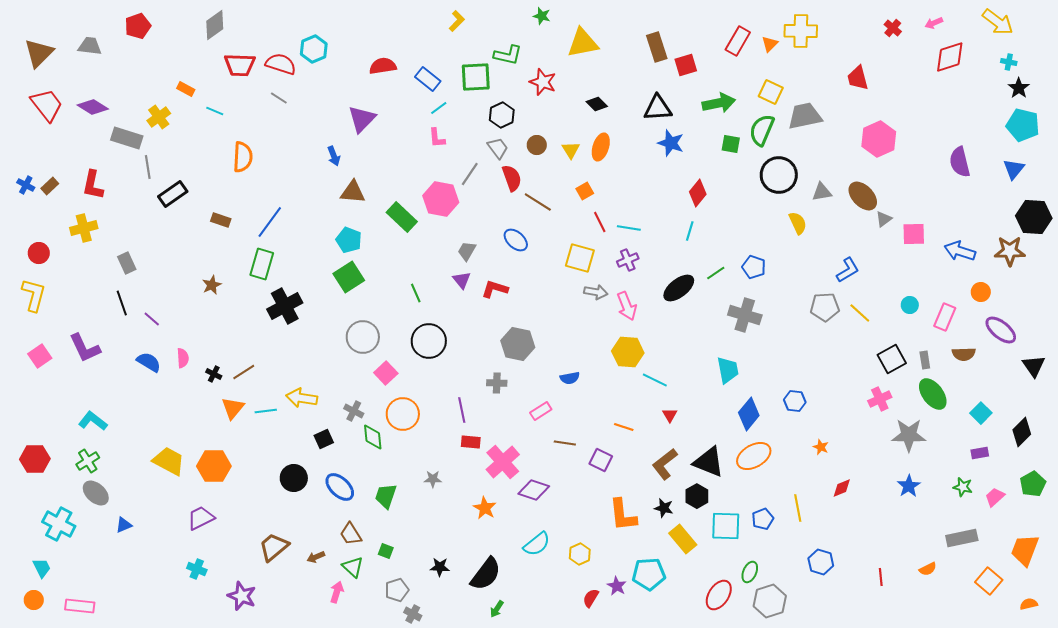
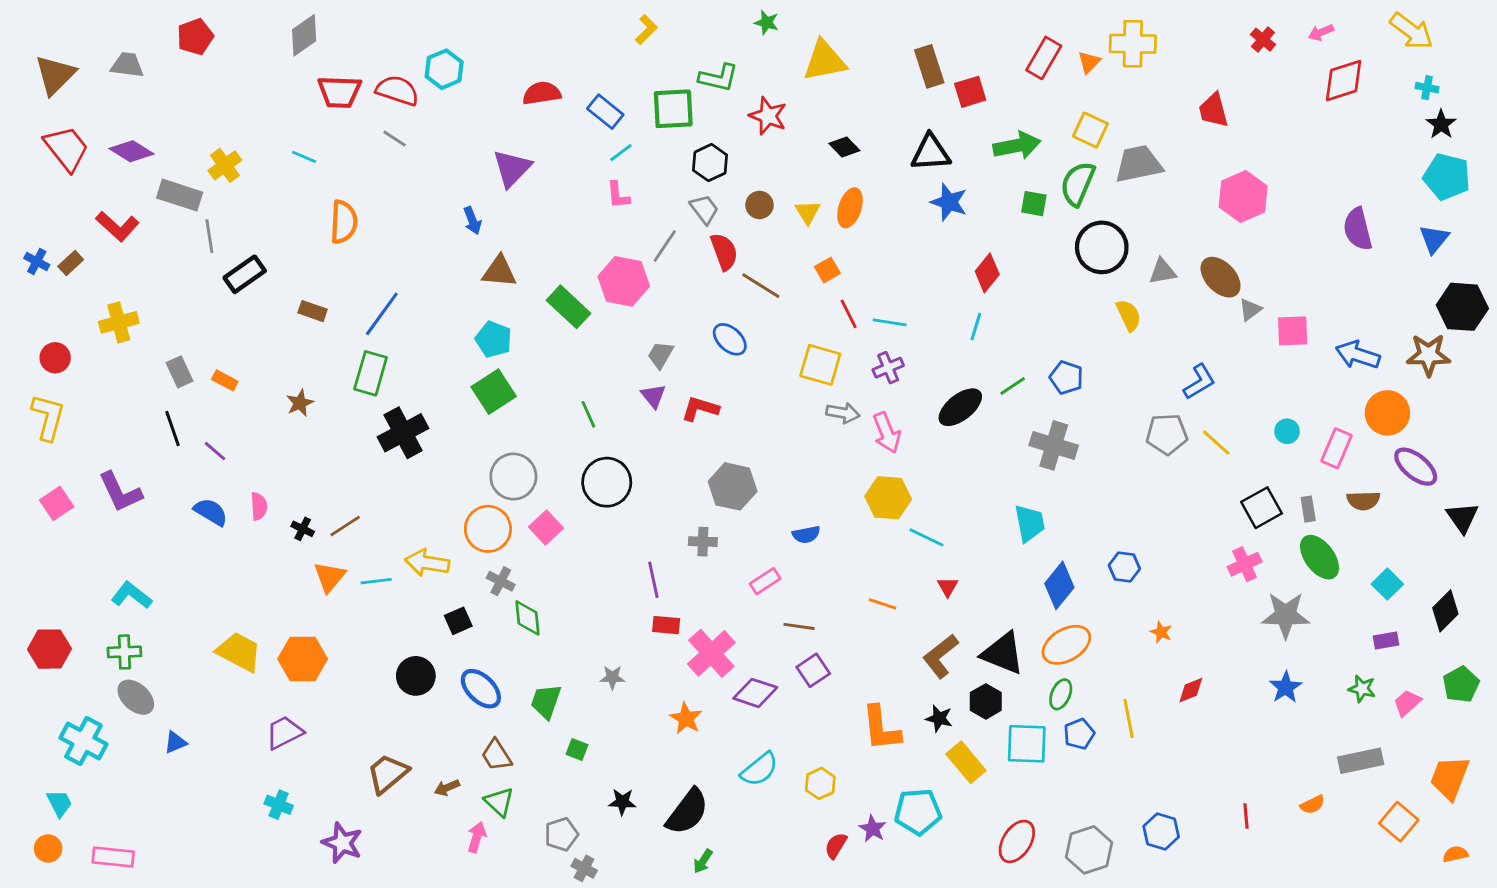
orange rectangle: (186, 89) -> (225, 380), moved
red L-shape: (93, 185) -> (117, 226), moved, turned -60
orange circle: (981, 292) -> (1387, 413), size x1.6
orange circle: (403, 414) -> (488, 529), moved
purple square: (601, 460) -> (813, 670), moved, turned 30
green cross: (88, 461) -> (124, 652), turned 30
green square: (386, 551) -> (577, 749), moved
blue hexagon: (821, 562) -> (1161, 832), moved
green ellipse: (750, 572) -> (1061, 694), moved

